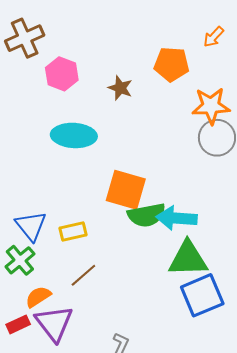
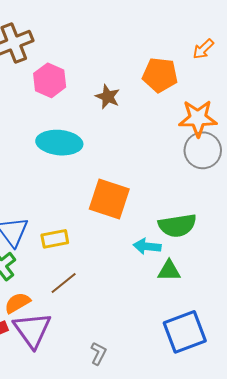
green semicircle: (147, 215) -> (177, 225), moved
cyan arrow: (177, 218) -> (147, 246), moved, size x0.7
green triangle: (188, 259) -> (169, 271), size x0.6
blue square: (202, 295) -> (185, 332), moved

